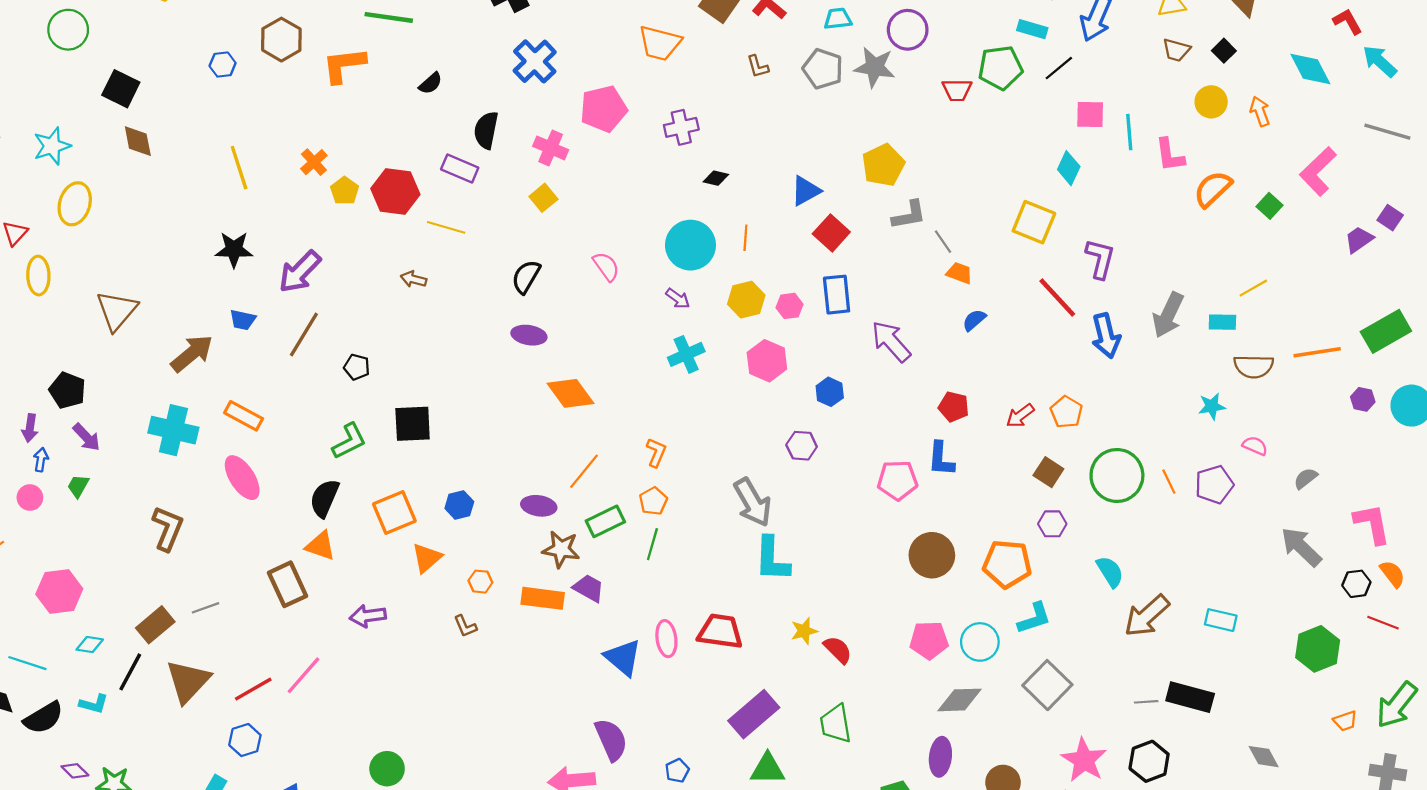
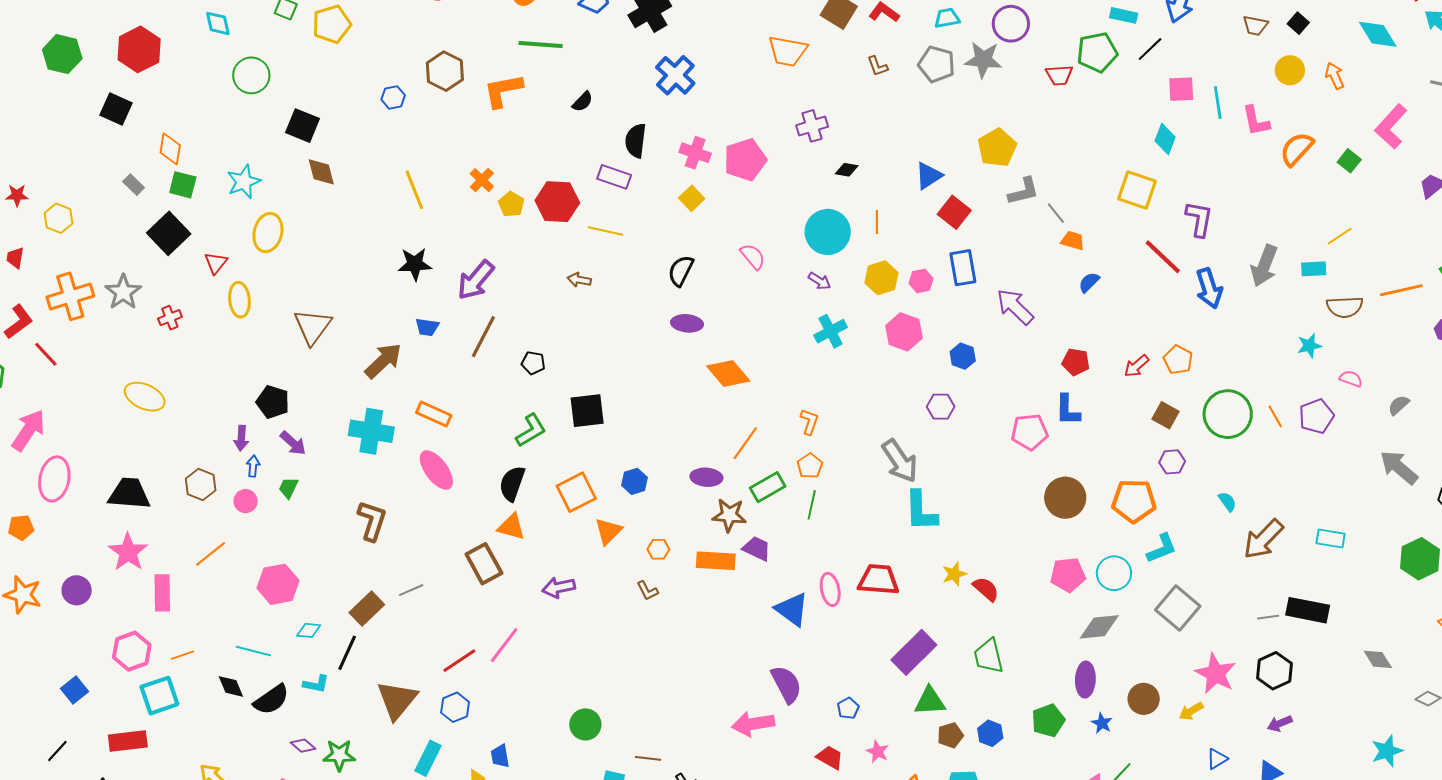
pink pentagon: (603, 109) -> (745, 160), moved
cyan semicircle: (1110, 572) -> (1227, 502), size x0.7
brown triangle: (188, 681) -> (397, 700), moved

